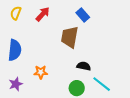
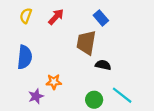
black semicircle: (84, 66) -> (103, 65), moved
purple star: (16, 84) -> (36, 96), moved

